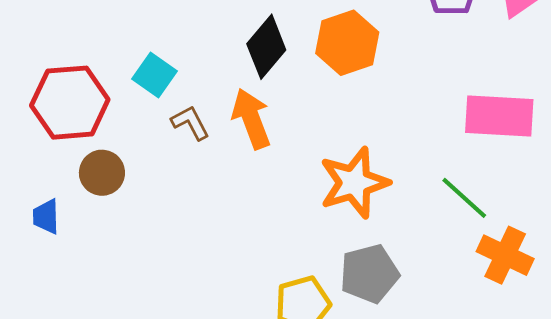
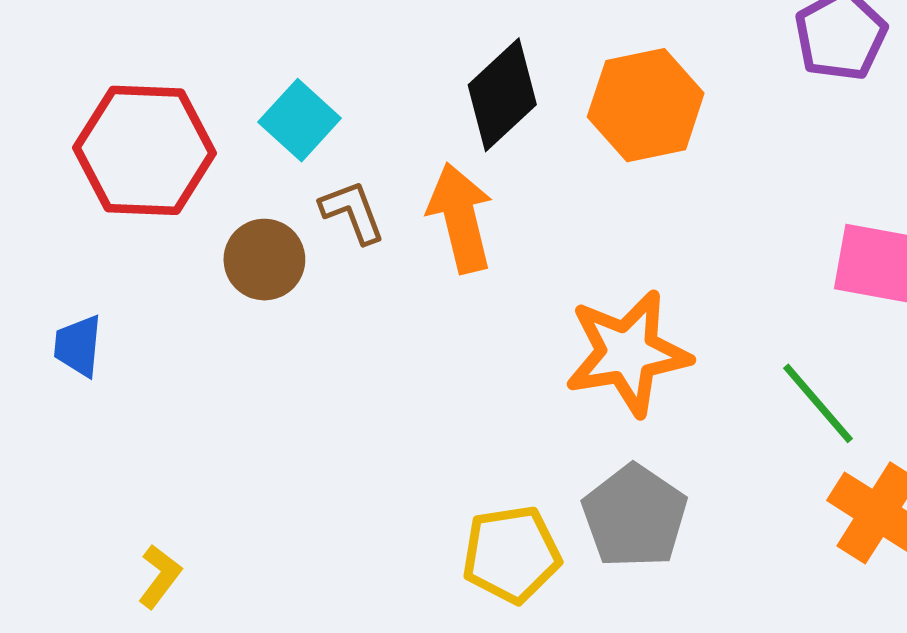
brown circle: (102, 173) -> (264, 260), moved
gray pentagon: (369, 274) -> (635, 516), turned -30

